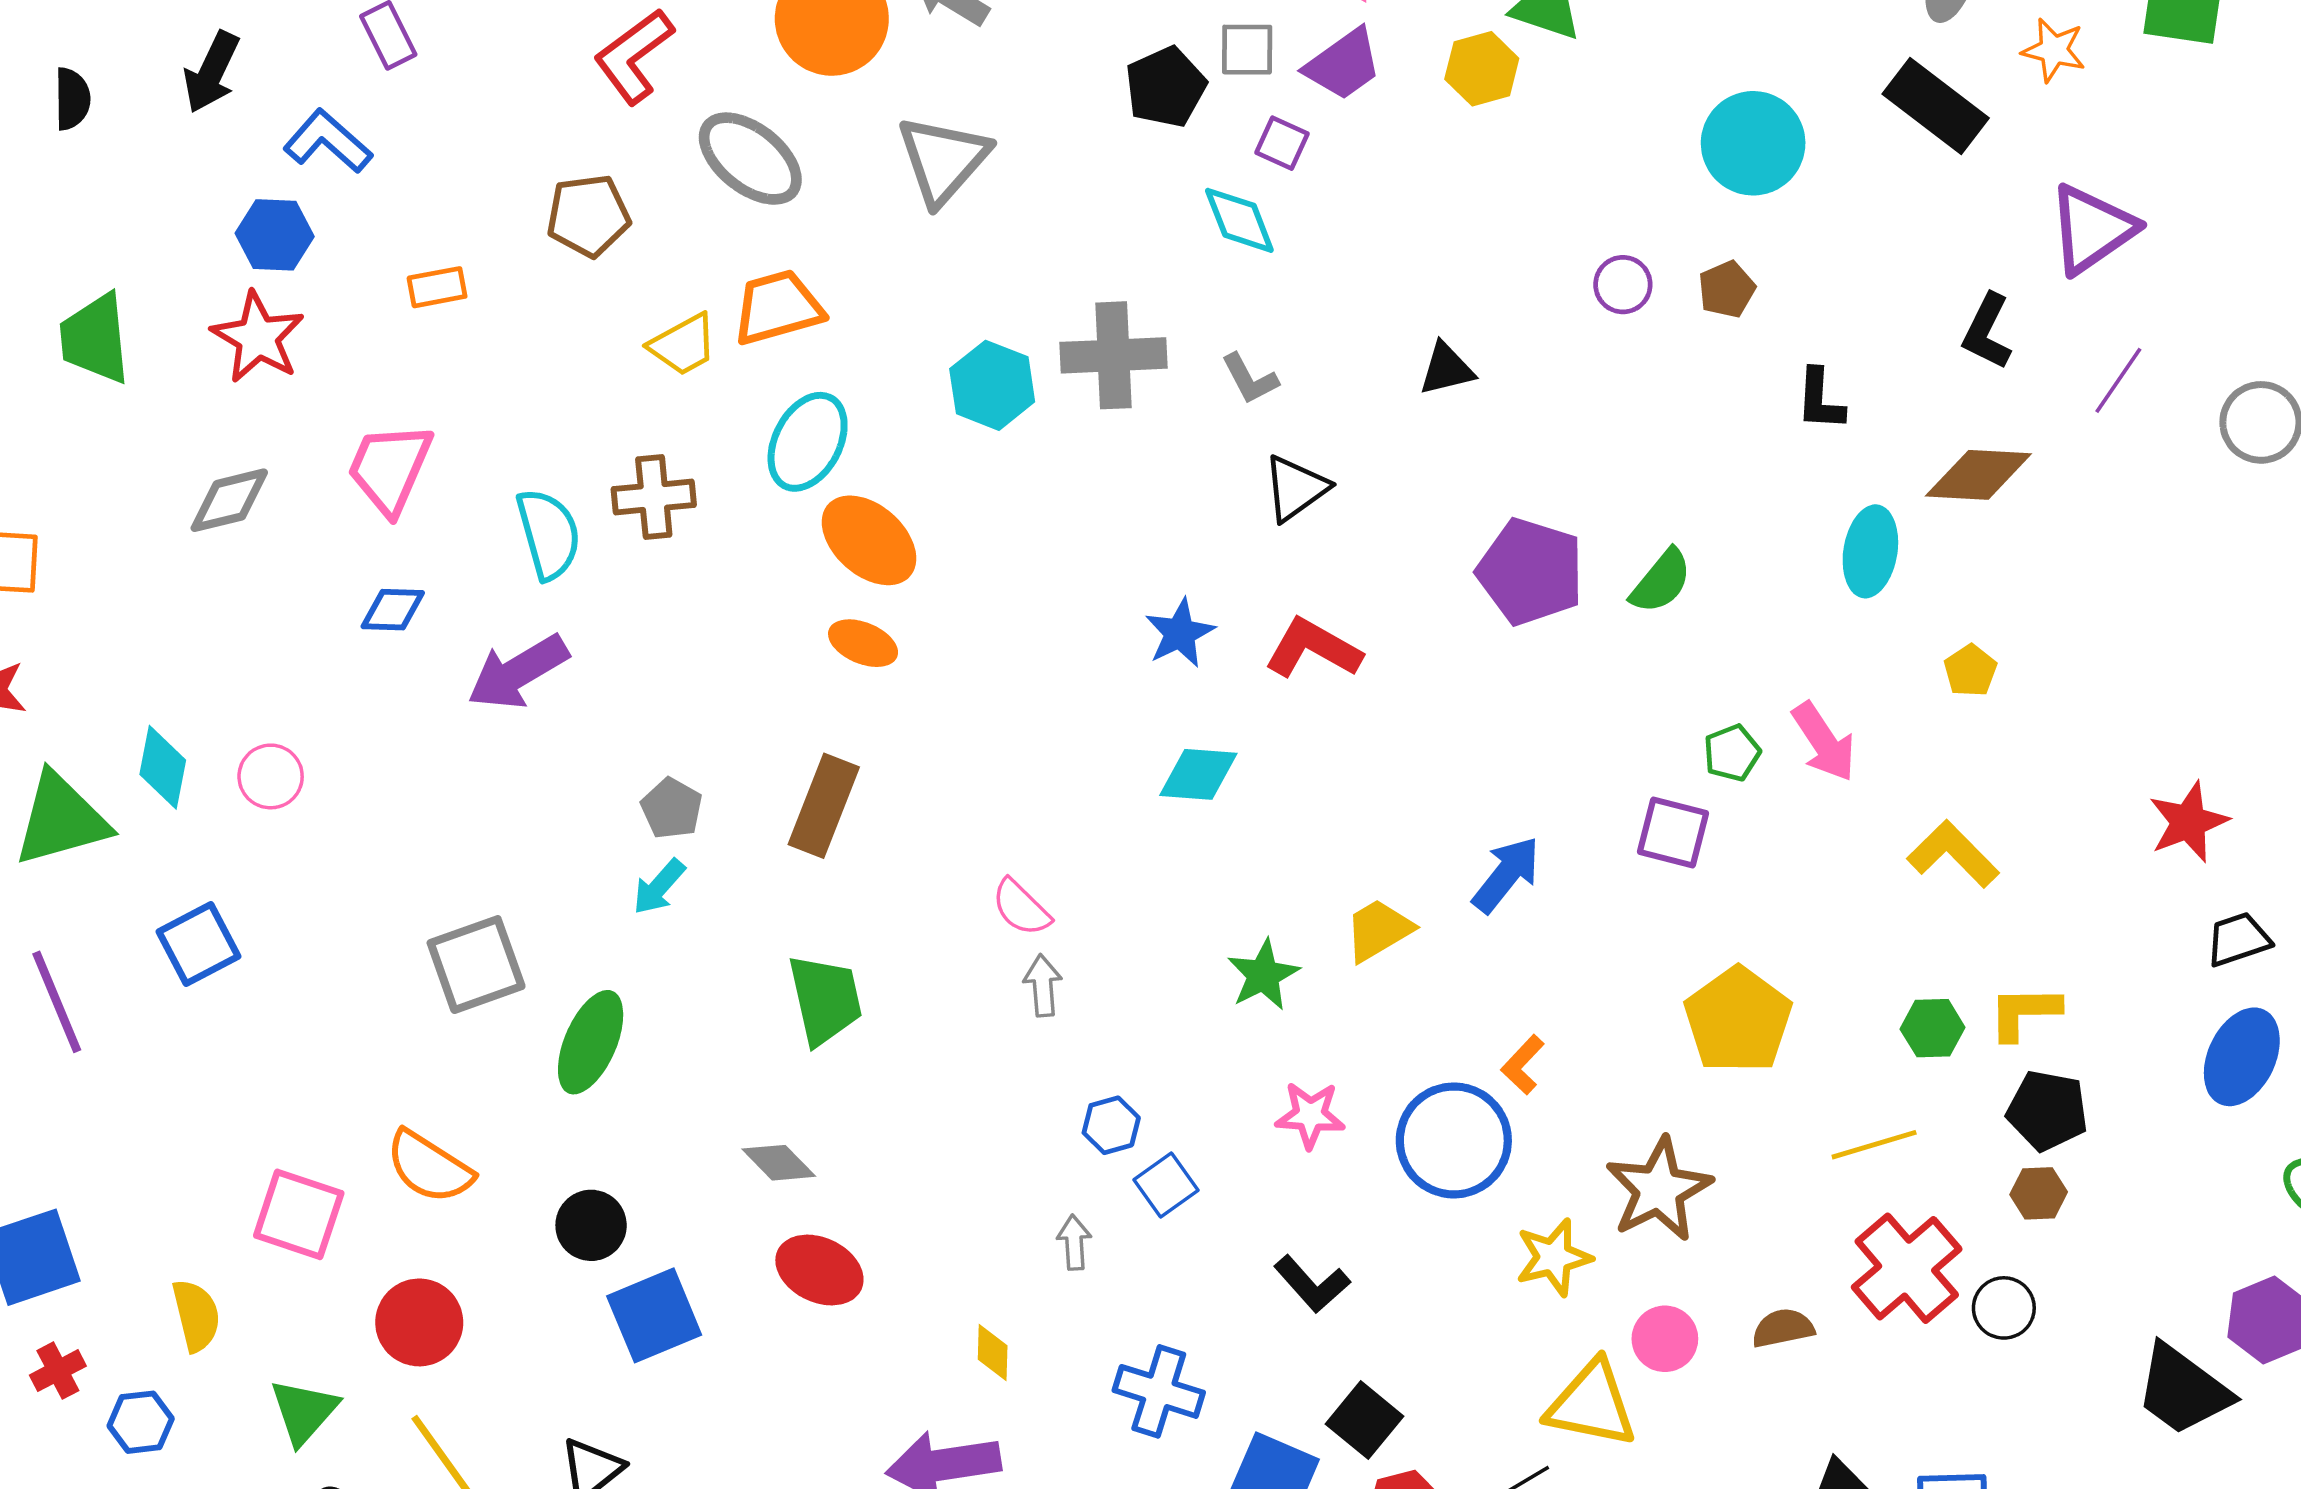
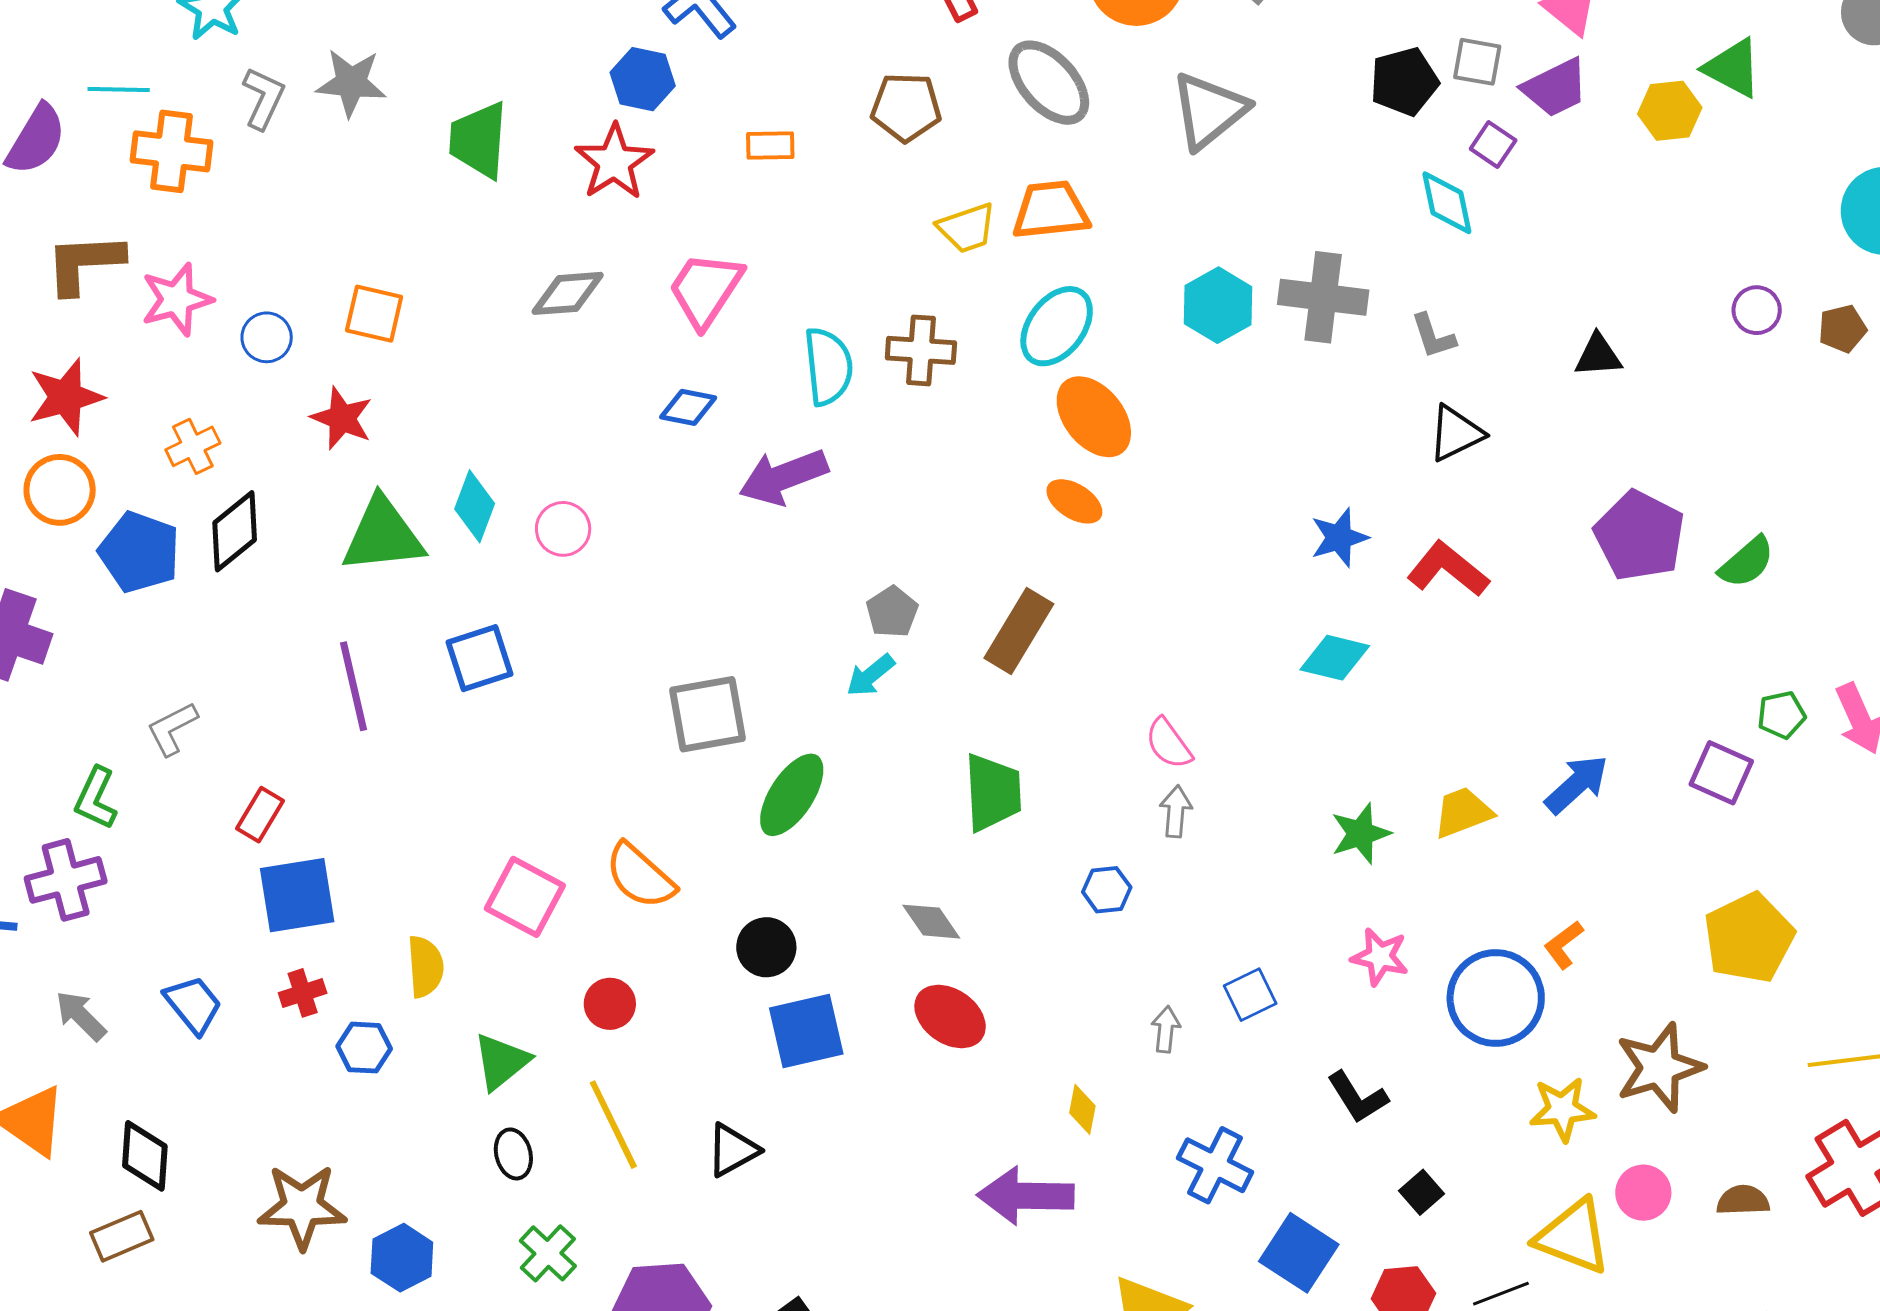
blue hexagon: (1111, 1125) -> (1107, 890), moved
red circle: (419, 1322) -> (610, 1004), size x0.7
black square: (1365, 1420) -> (1421, 1192), moved, size x0.7

